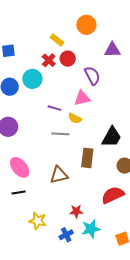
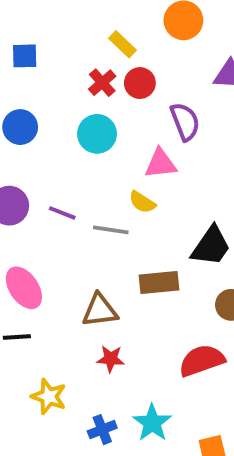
cyan circle: (32, 79) -> (97, 134), moved
purple line: (54, 108) -> (62, 213), moved
brown rectangle: (87, 158) -> (159, 282), turned 72
red star: (76, 211) -> (111, 359), moved
cyan star: (91, 229) -> (152, 423), turned -30

